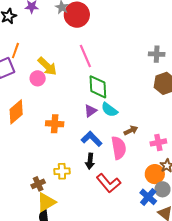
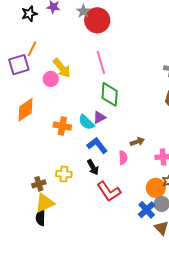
cyan semicircle: (109, 110) -> (86, 122), moved
pink semicircle: (119, 148) -> (123, 158), size x0.6
black arrow: (90, 161) -> (93, 167), turned -42

